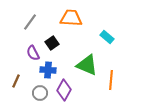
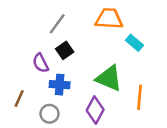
orange trapezoid: (71, 18) -> (109, 19), moved
gray line: (30, 22) -> (57, 24), moved
purple diamond: (64, 90) -> (95, 110), moved

